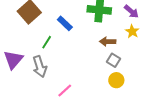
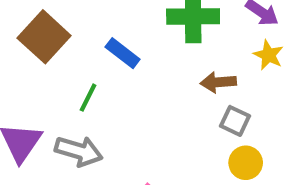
gray arrow: (40, 67) -> (79, 151), turned -50

